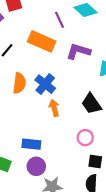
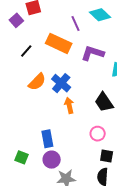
orange semicircle: (19, 83) -> (37, 82), turned 36
blue rectangle: (31, 144) -> (47, 139), turned 72

